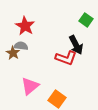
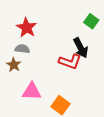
brown star: (13, 53) -> (14, 65), moved
pink triangle: (30, 86) -> (32, 91), turned 42

